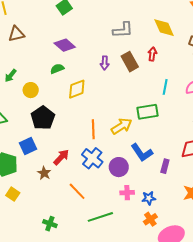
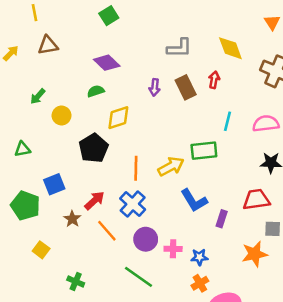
black pentagon: (43, 118) -> (94, 148), moved
purple circle: (119, 167) -> (146, 239), moved
orange line: (77, 191) -> (107, 231), moved
yellow square: (13, 194) -> (41, 250), moved
green line: (100, 217) -> (138, 277), turned 50

